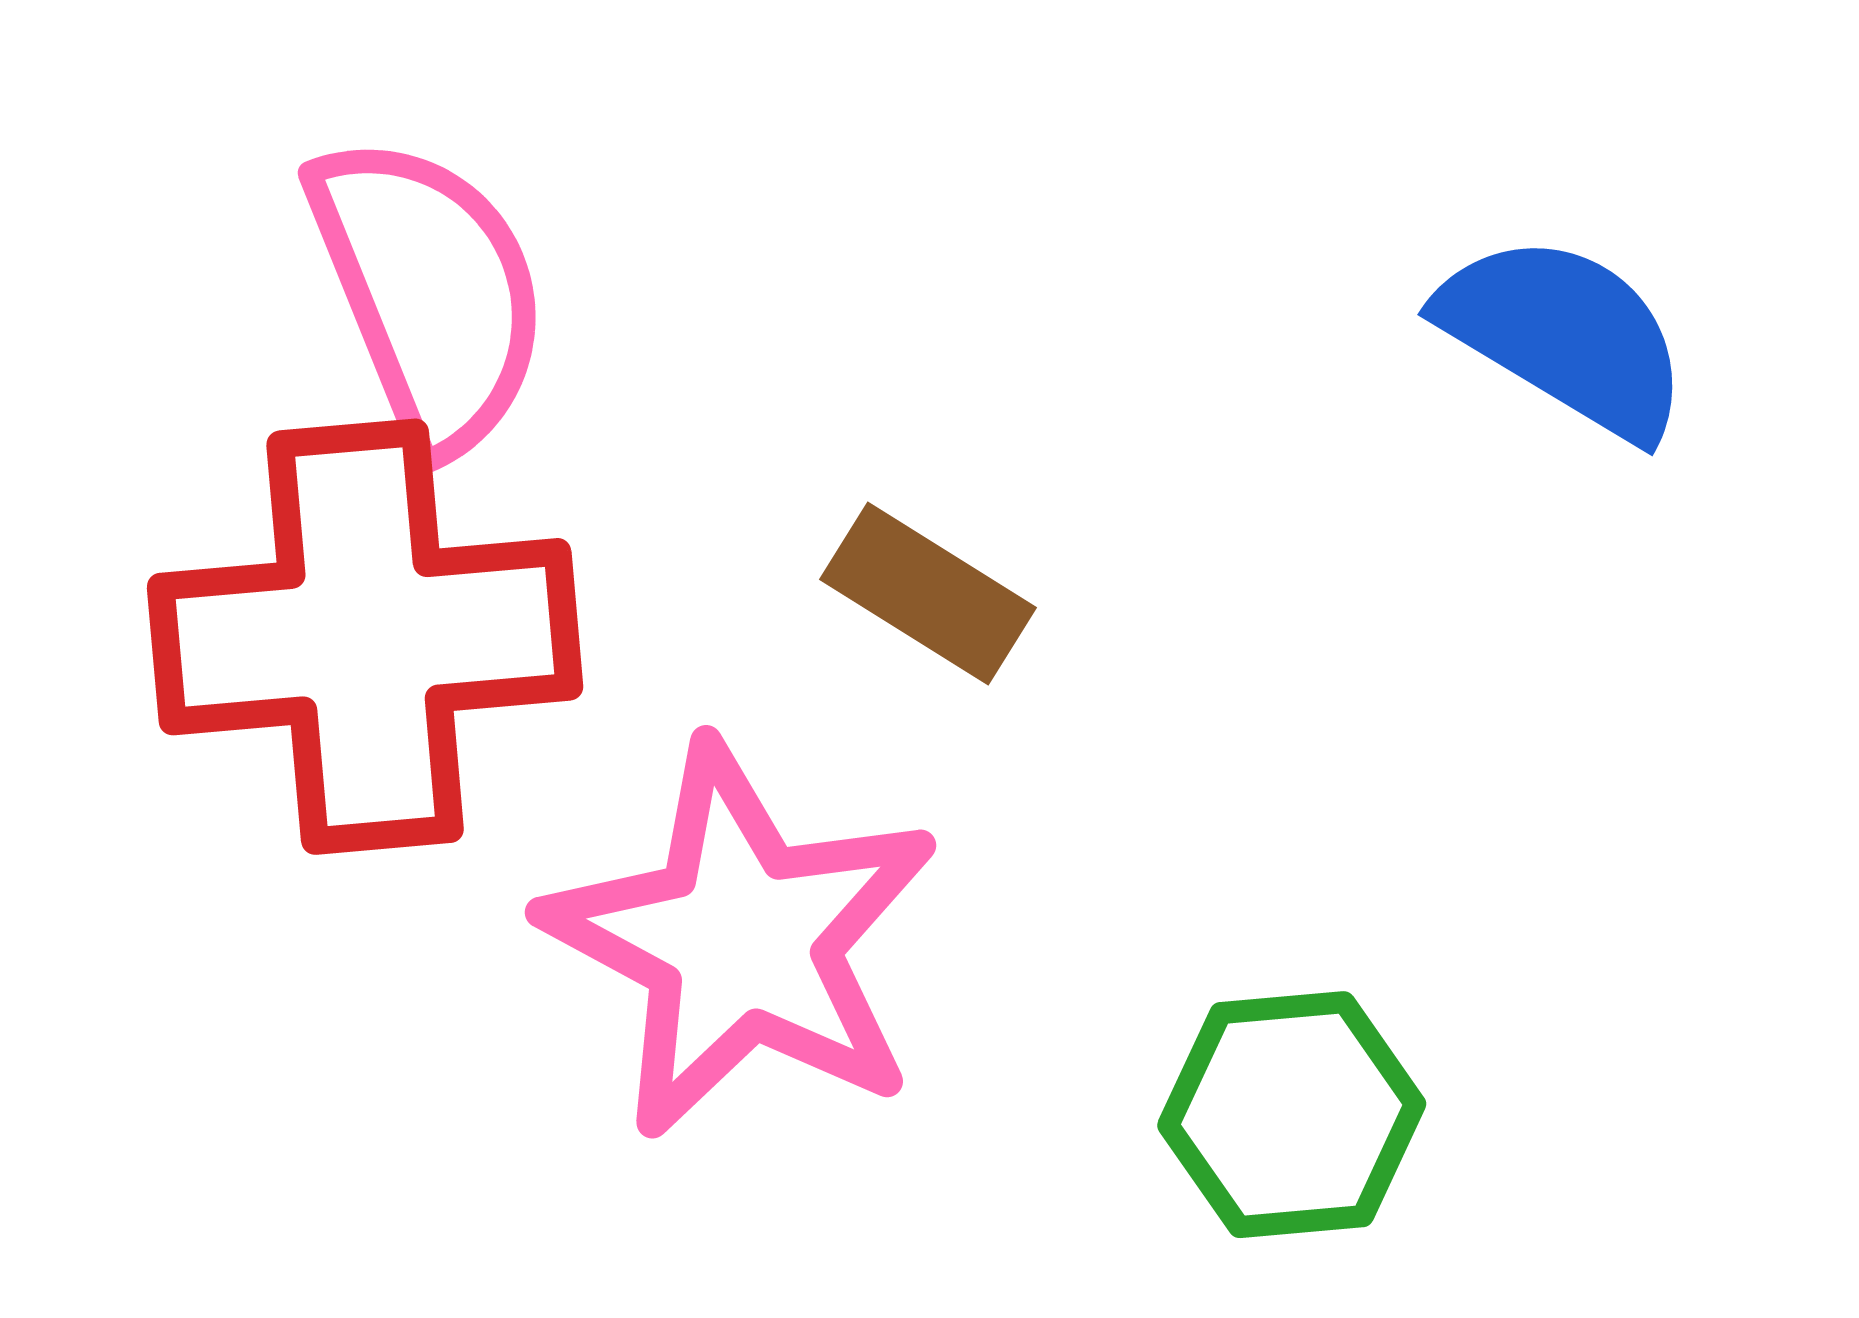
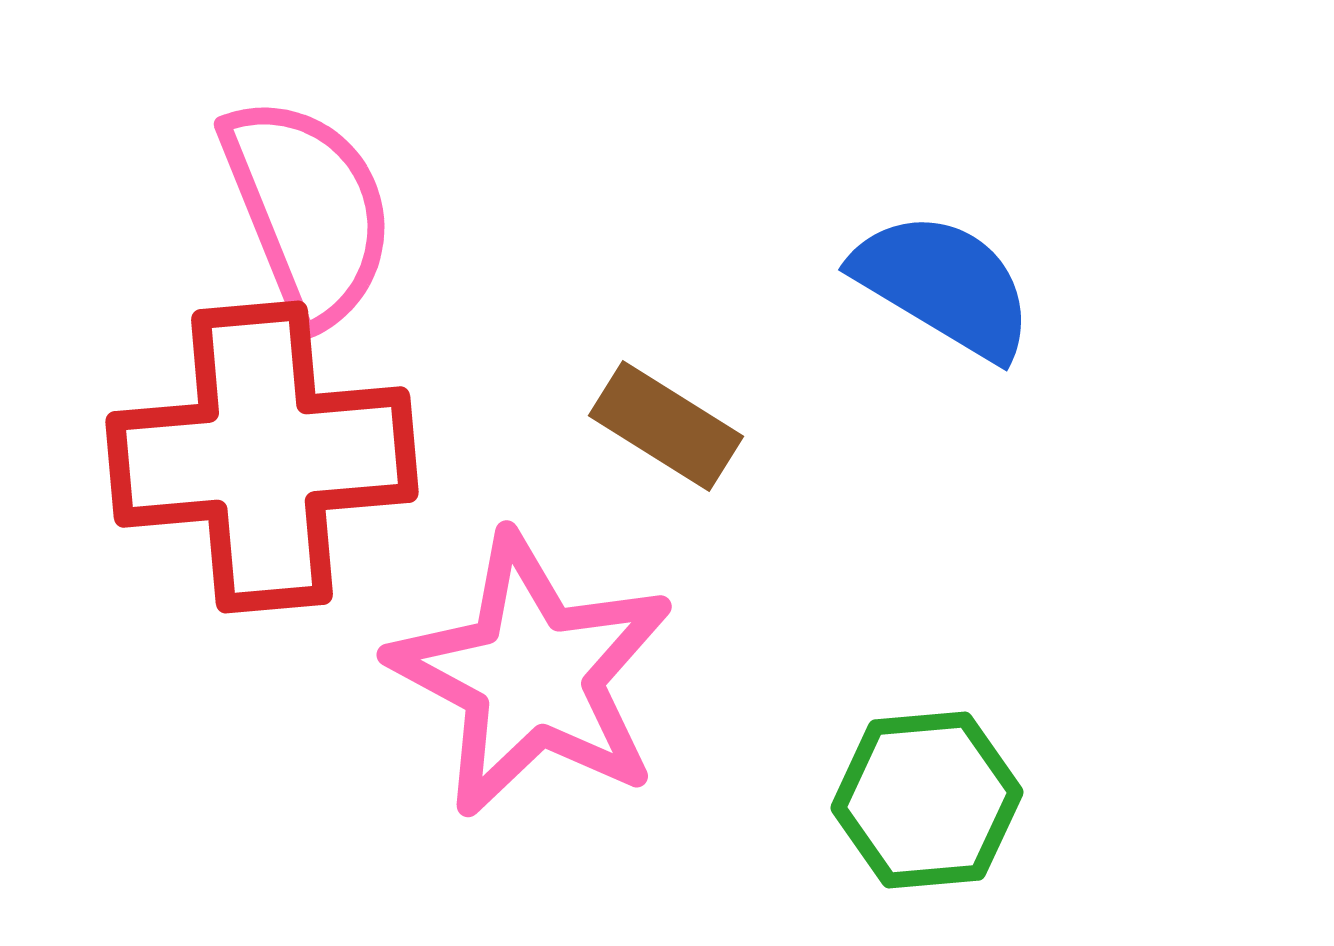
blue semicircle: (1565, 336) -> (944, 285), moved

